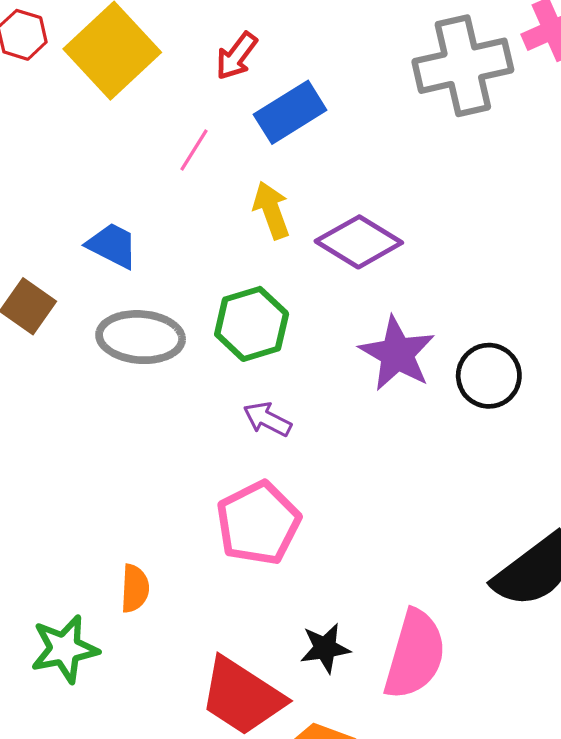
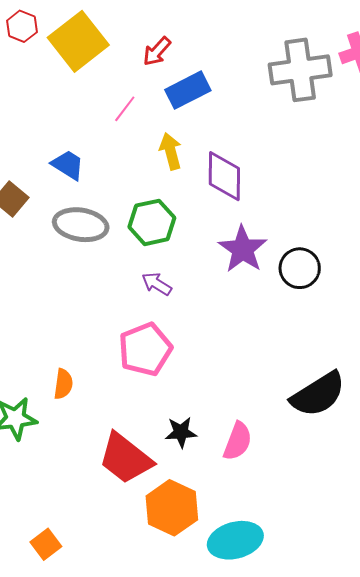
purple diamond: (359, 242) -> (224, 176), turned 54
pink semicircle: (415, 655) -> (238, 441), size x0.7

